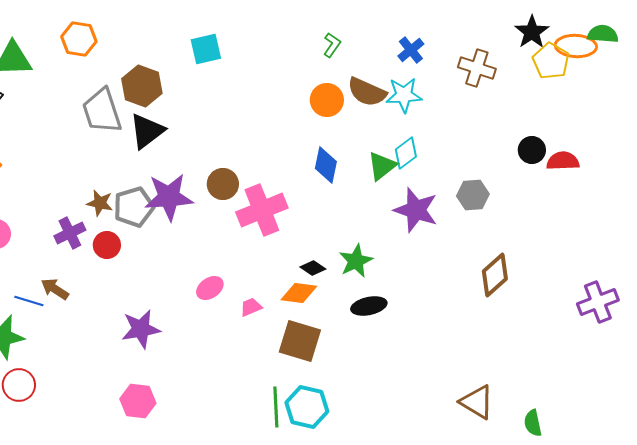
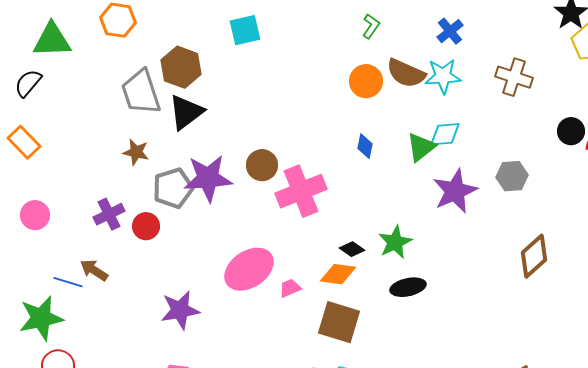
brown cross: (477, 68) -> (514, 77), moved
cyan diamond: (406, 153) -> (445, 134), turned 32
blue diamond: (326, 165) -> (365, 146), size x0.7
brown star: (100, 203) -> (136, 152), moved
purple star: (416, 210) -> (455, 191), turned 30
pink ellipse: (210, 288) -> (249, 269), size x1.8

